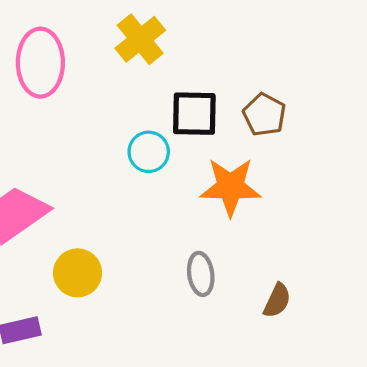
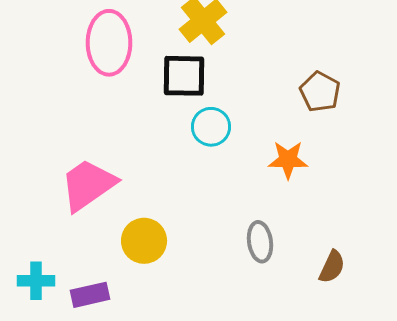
black square: (194, 114) -> (184, 76), moved
orange star: (230, 187) -> (288, 160), size x0.7

